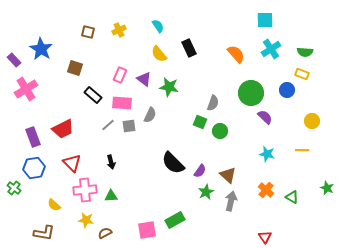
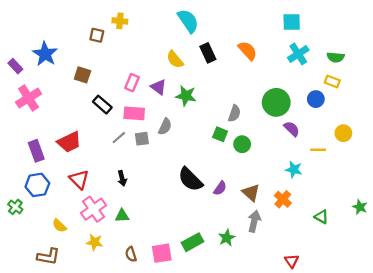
cyan semicircle: (158, 26) -> (188, 21), moved, size x1.6
yellow cross: (119, 30) -> (120, 21), moved, turned 32
orange semicircle: (236, 54) -> (248, 51), moved
yellow line: (302, 150) -> (318, 150), moved
pink cross: (85, 190) -> (93, 209), turned -30
orange cross: (266, 190) -> (283, 199), moved
green star: (206, 192) -> (227, 238), moved
brown semicircle: (105, 233) -> (131, 254), moved, turned -80

